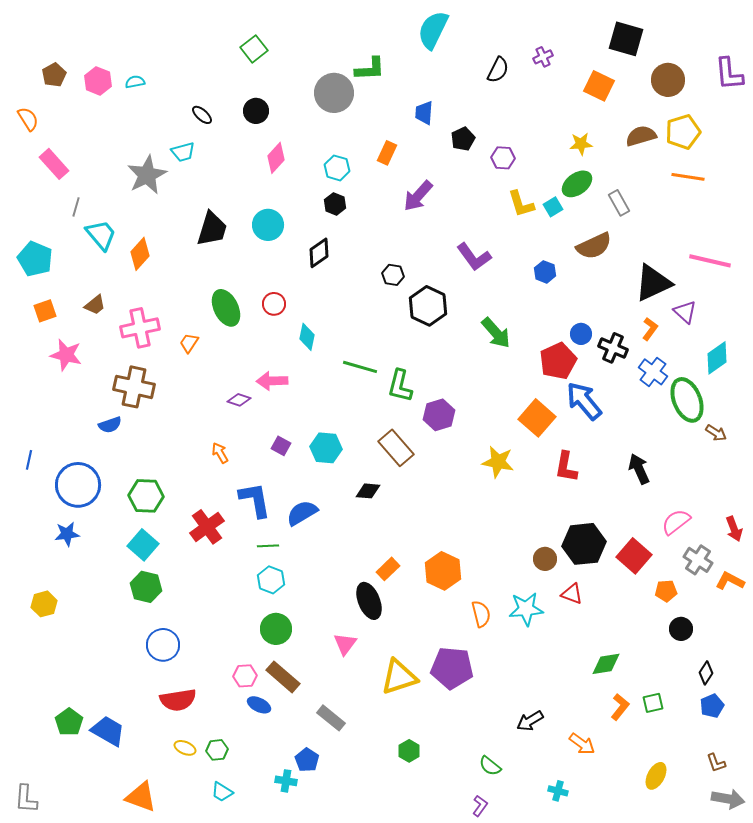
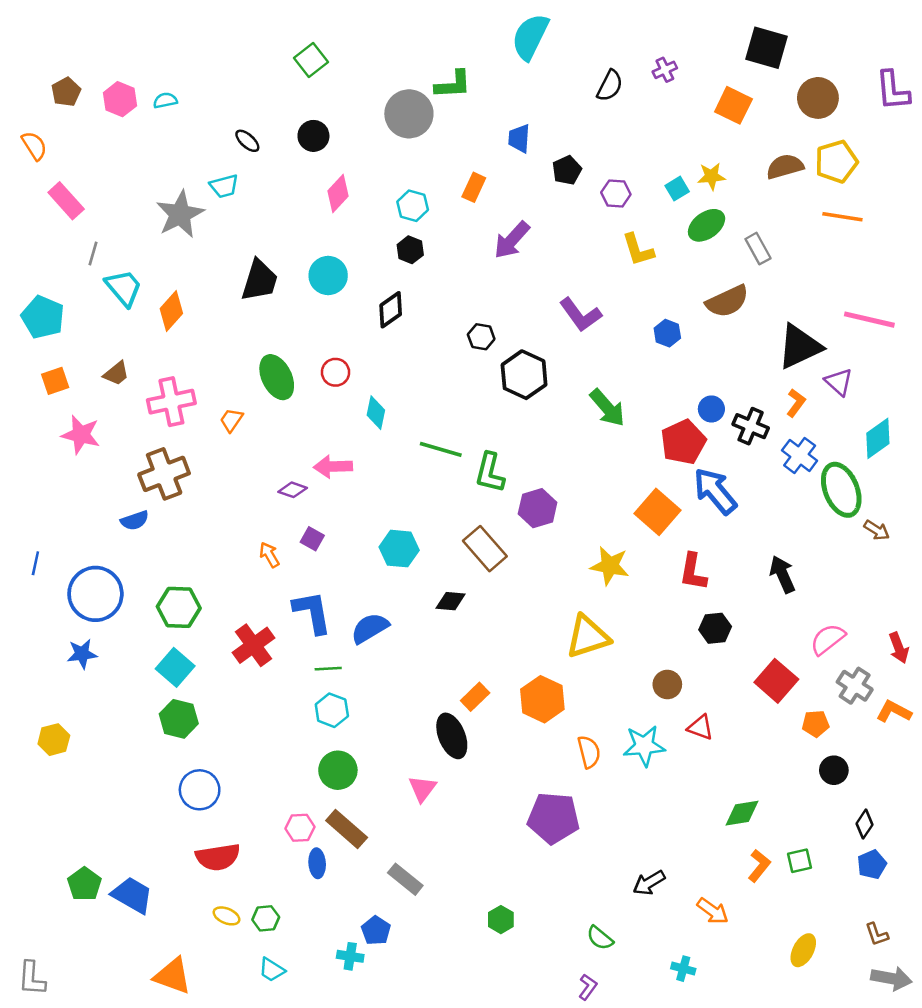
cyan square: (553, 207) -> (677, 189), moved
brown cross: (134, 387) -> (164, 474), turned -33
purple square: (281, 446) -> (312, 539), moved
black hexagon: (584, 544) -> (715, 628), moved, size x0.6
yellow triangle: (399, 677) -> (588, 637), moved
blue ellipse: (259, 705) -> (317, 863), turned 60

